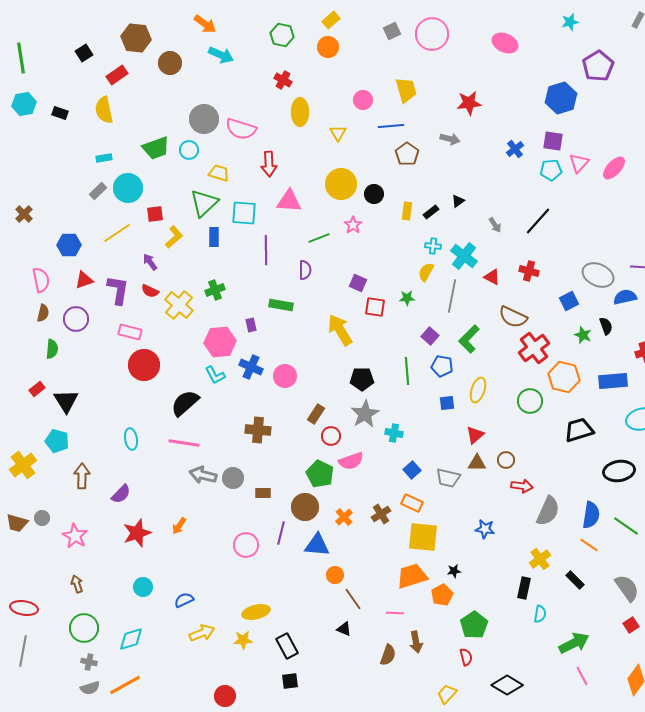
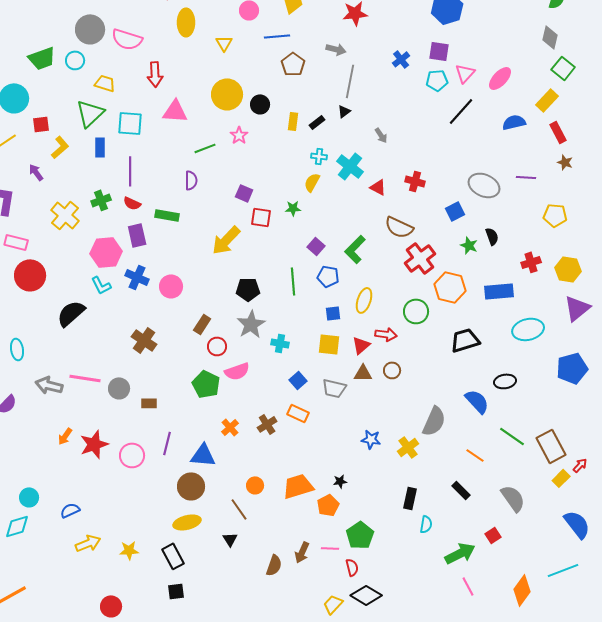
black line: (538, 221) -> (461, 111), moved
purple line: (266, 250) -> (130, 171), moved
red semicircle: (150, 291) -> (132, 203), moved
gray line: (452, 296) -> (350, 81), moved
blue semicircle: (625, 297) -> (514, 122), moved
purple rectangle: (251, 325) -> (137, 235), size x1.6
yellow arrow: (340, 330) -> (226, 240), turned -104
brown cross: (258, 430) -> (144, 340), turned 30
pink line: (184, 443) -> (85, 378), moved
black ellipse: (619, 471) -> (505, 381), size x0.7
gray arrow: (203, 475) -> (49, 385), moved
red arrow: (522, 486) -> (386, 334), moved
brown circle: (305, 507) -> (191, 486), moved
blue semicircle: (591, 515) -> (477, 401), moved, turned -52
red star: (137, 533) -> (94, 444), moved
yellow square: (423, 537) -> (329, 344), moved, size x0.7
yellow cross: (540, 559) -> (408, 447), moved
orange circle: (335, 575) -> (255, 485), moved
yellow ellipse: (256, 612) -> (187, 522), moved
pink line: (395, 613) -> (330, 548), moved
red square: (631, 625) -> (493, 535), moved
black triangle: (344, 629) -> (230, 539), turned 35
cyan diamond: (131, 639) -> (17, 526), moved
brown arrow: (416, 642) -> (302, 552), turned 35
black diamond: (507, 685) -> (366, 595), moved

